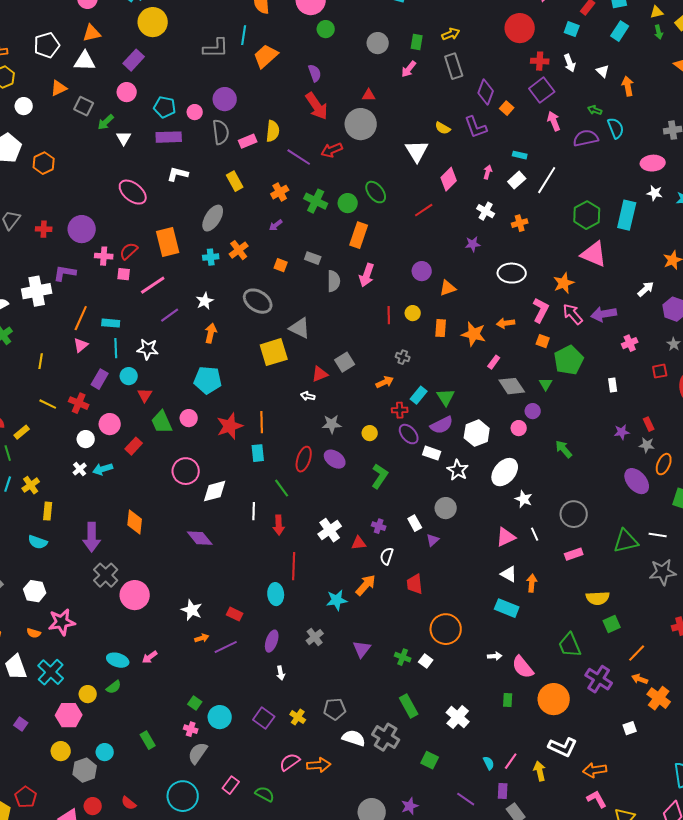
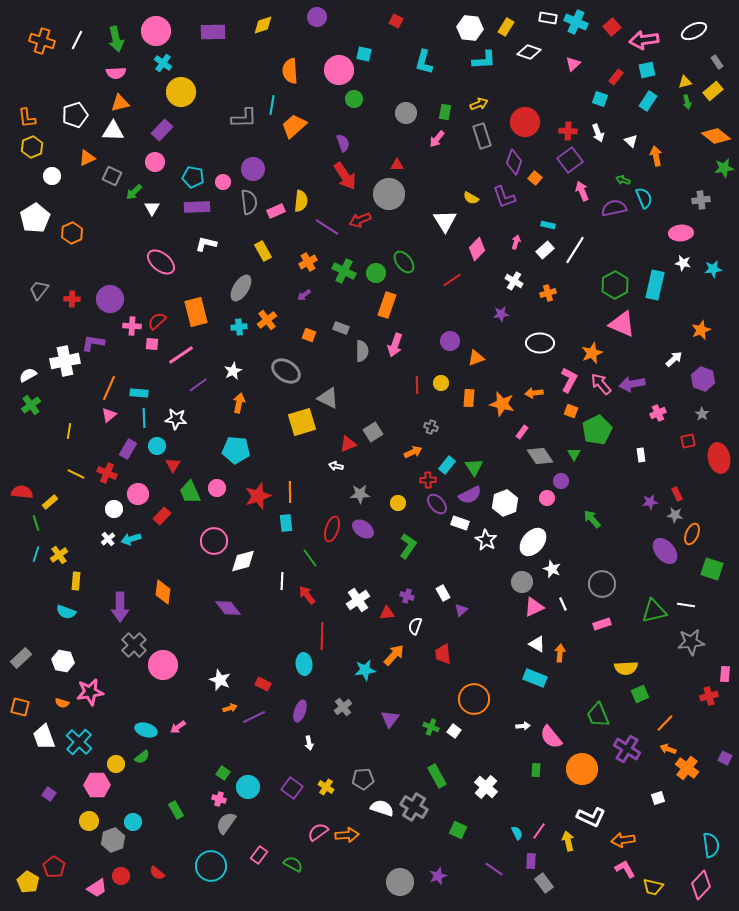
red circle: (520, 28) -> (525, 122), moved
gray circle: (446, 508) -> (522, 582), moved
red arrow: (279, 525) -> (307, 595), turned 144

